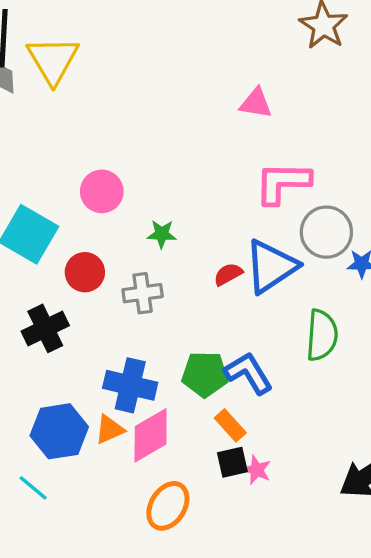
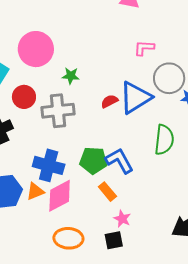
pink L-shape: (283, 183) -> (144, 48), size x0.6
pink circle: (102, 191) -> (36, 49), size x1.4
gray cross: (143, 293) -> (58, 111), size x1.4
black square: (232, 462) -> (114, 240), moved
orange ellipse: (168, 506) -> (68, 238), turned 60

